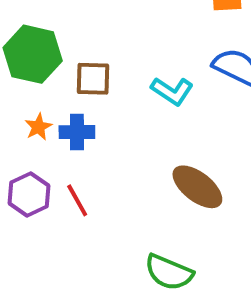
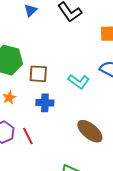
blue cross: (77, 132) -> (45, 103), moved

